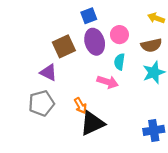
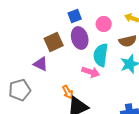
pink circle: (119, 35) -> (104, 24), moved
cyan semicircle: (119, 62) -> (101, 55), size x1.6
gray pentagon: (41, 103) -> (20, 90), moved

